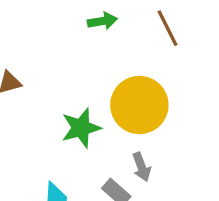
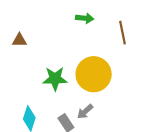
gray arrow: (142, 167) -> (85, 112), turned 54

